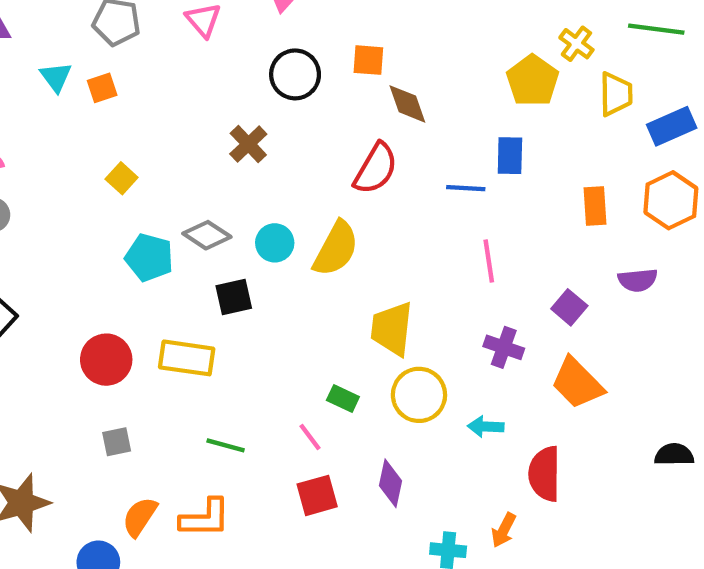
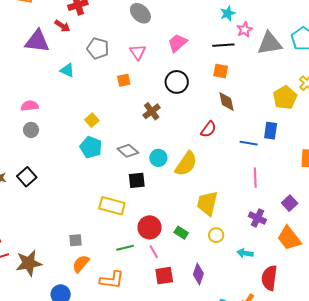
orange square: (368, 60) -> (221, 71), moved
cyan triangle: (56, 77) -> (67, 70), turned -35
orange square: (102, 88) -> (124, 80), moved
red semicircle: (376, 168) -> (208, 129), size x0.7
cyan pentagon: (149, 257) -> (91, 147), moved
red circle: (106, 360) -> (150, 227), moved
yellow circle: (419, 395) -> (216, 235), size x0.6
pink line: (310, 437) -> (154, 252), moved
green line: (226, 445) -> (125, 248), turned -36
orange semicircle: (140, 517) -> (81, 264), moved

